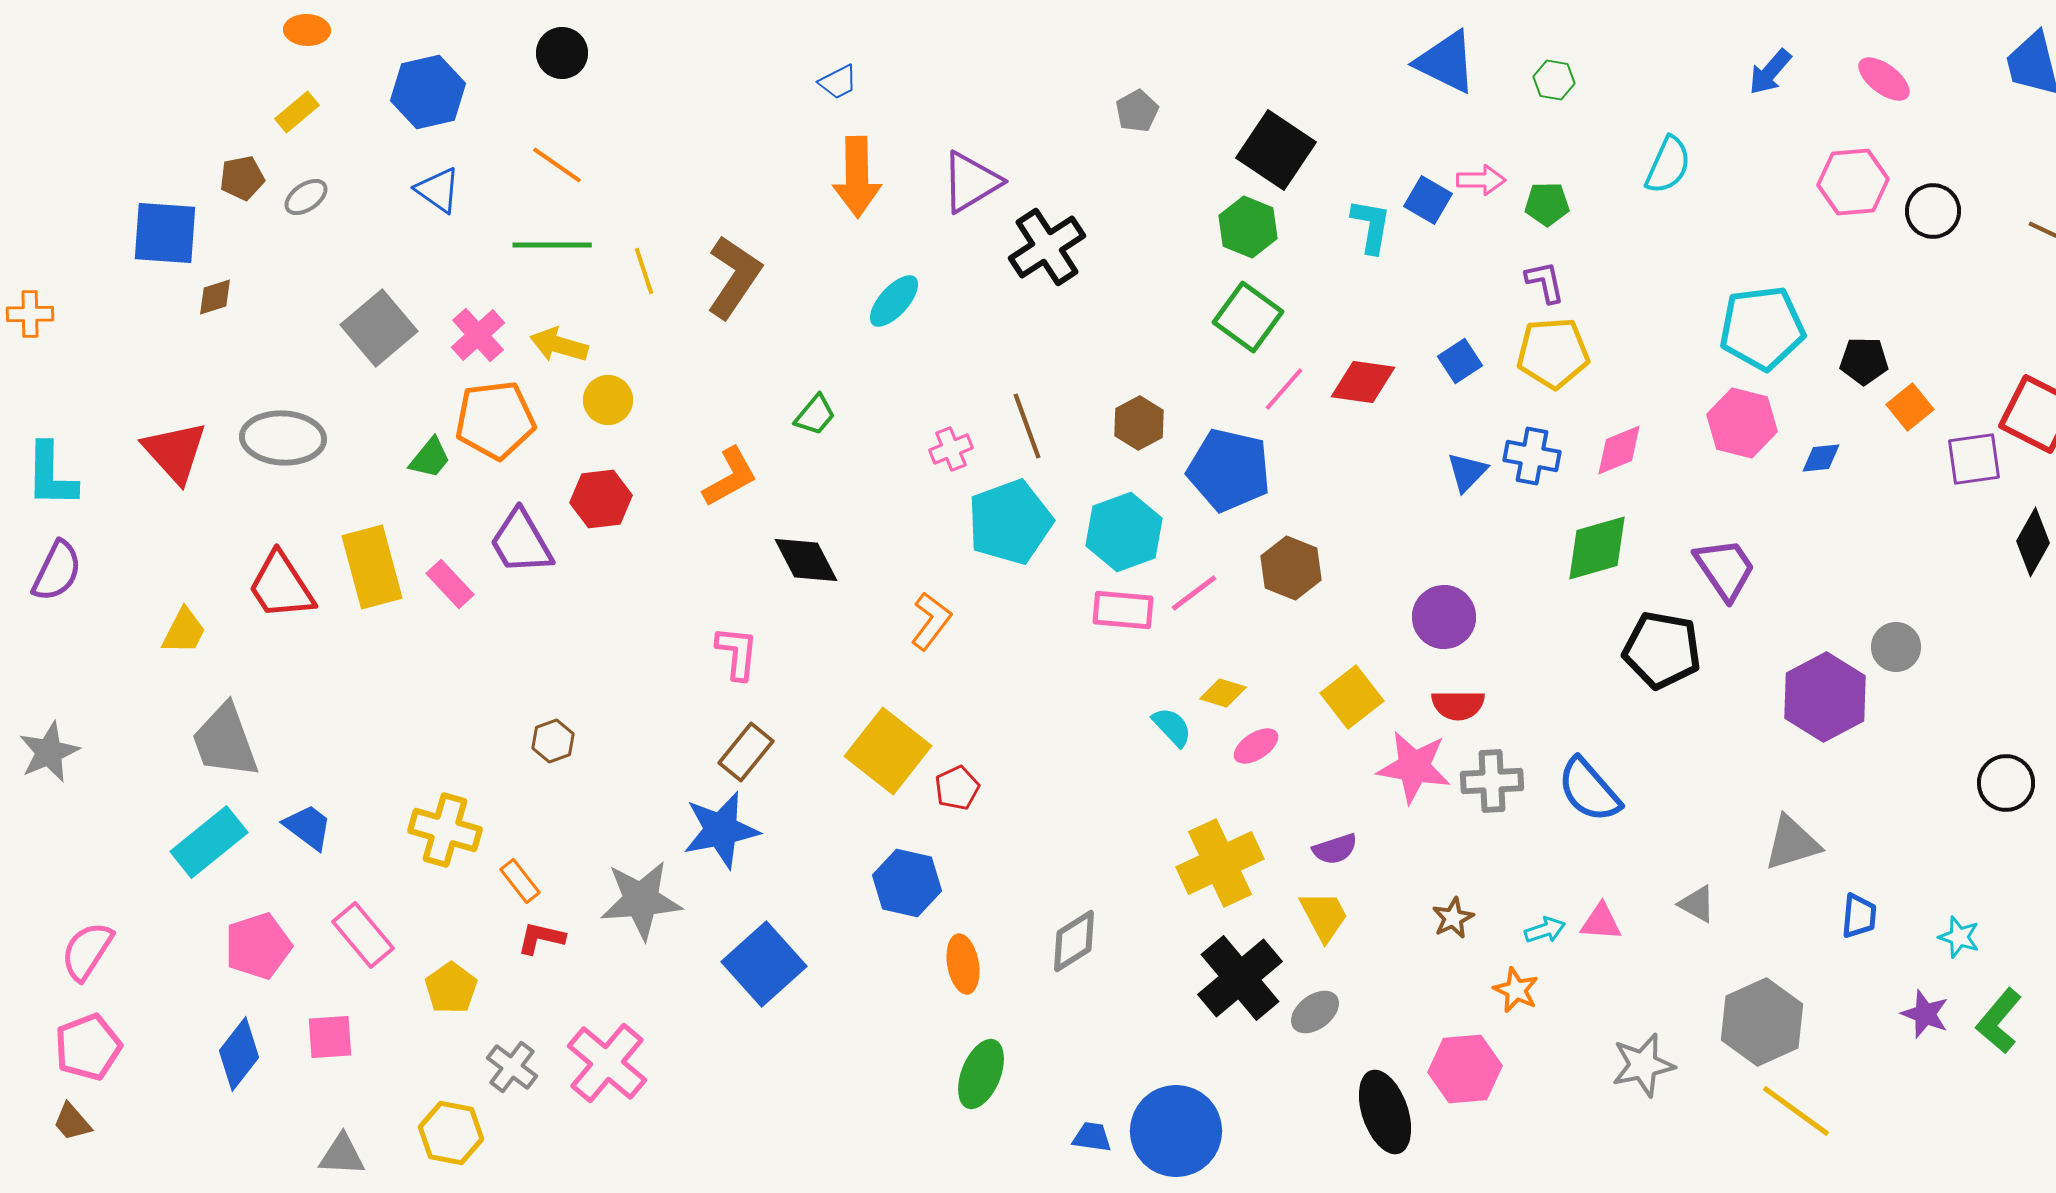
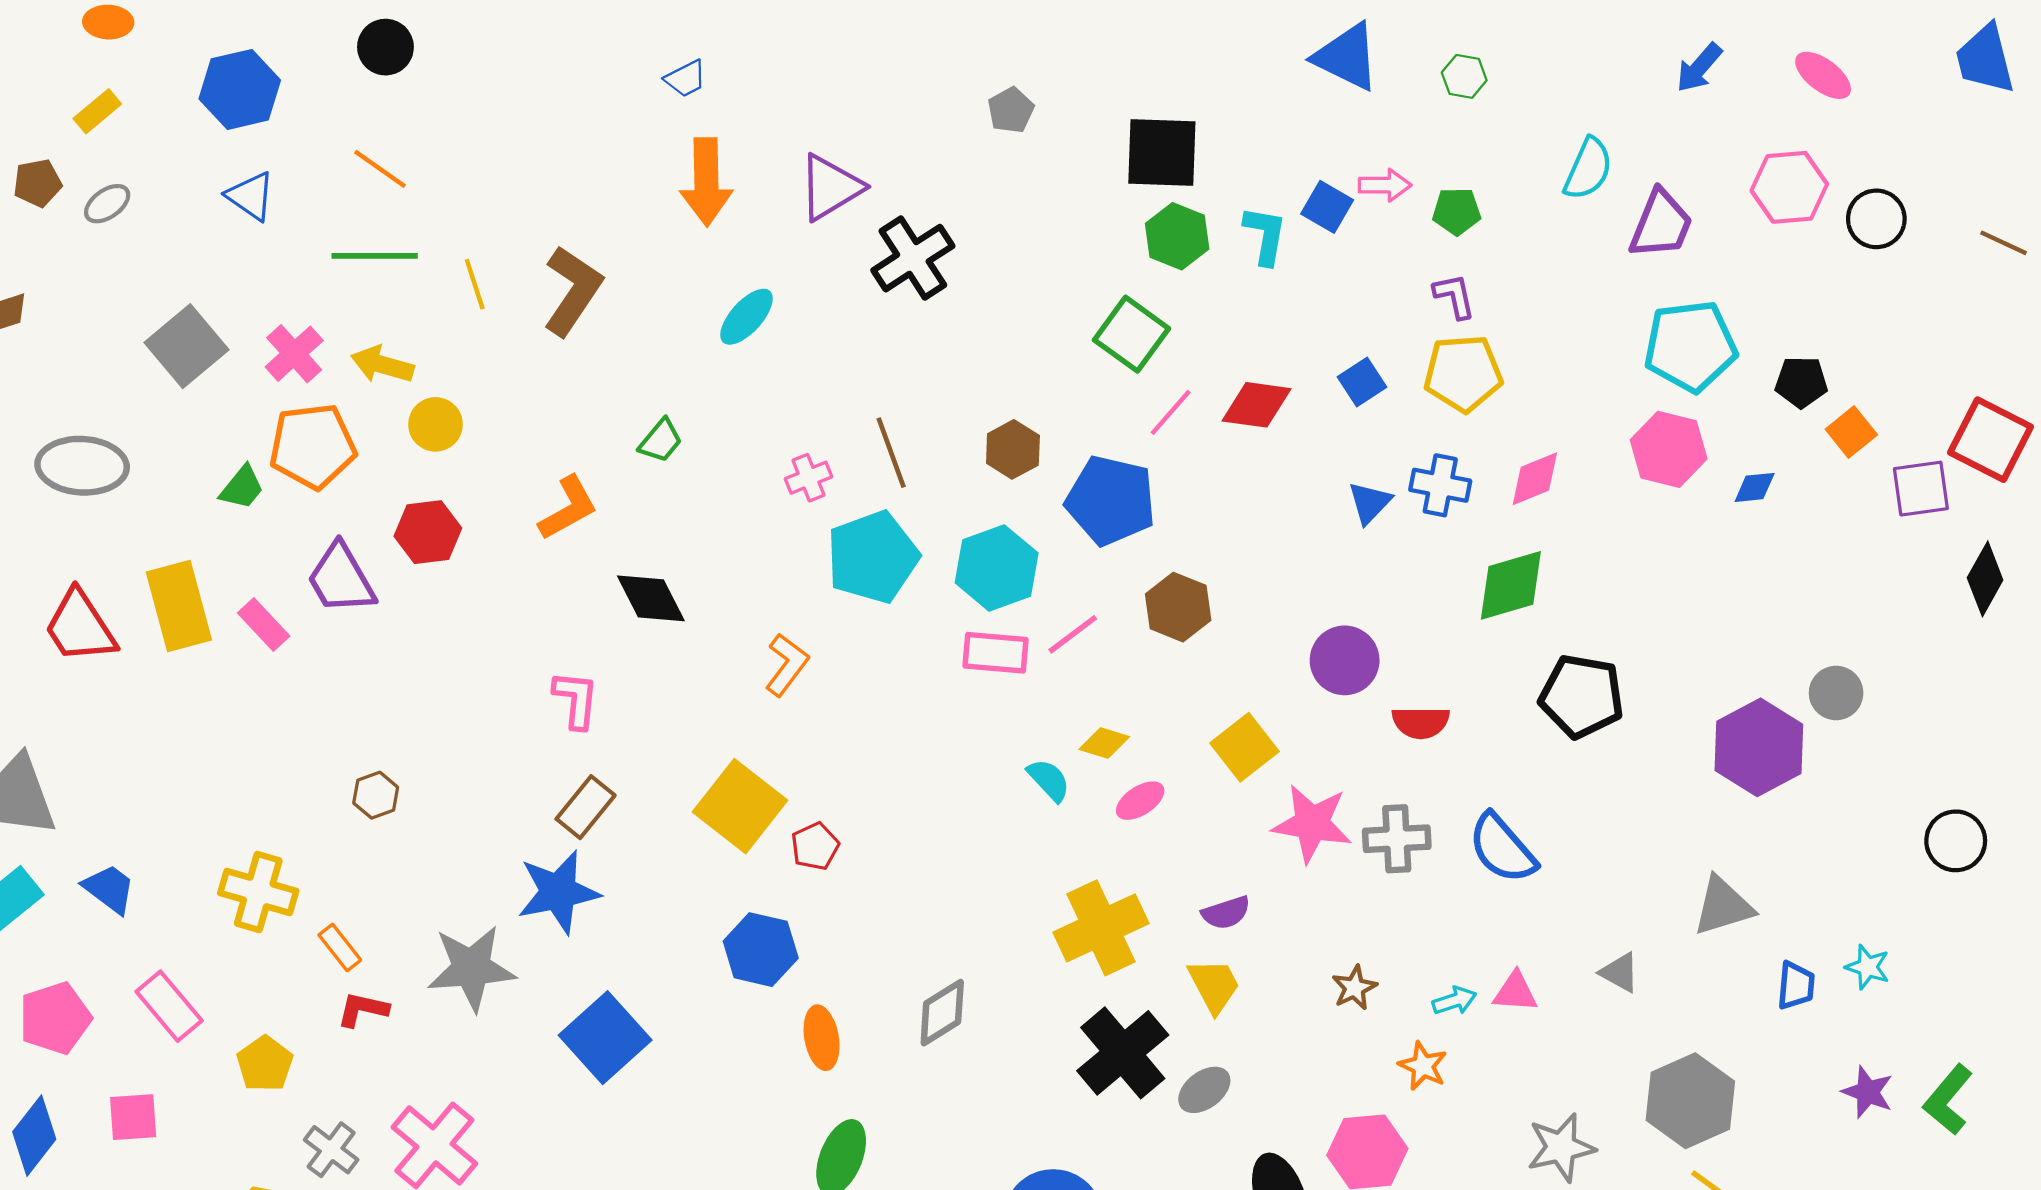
black square: (1276, 150) -> (1162, 153), turned -32
green hexagon: (1248, 227) -> (1177, 236), moved
purple trapezoid: (1725, 569) -> (1661, 224), moved, turned 56
red semicircle: (1458, 705) -> (1421, 722), moved
cyan star: (1959, 937) -> (1868, 967), moved

